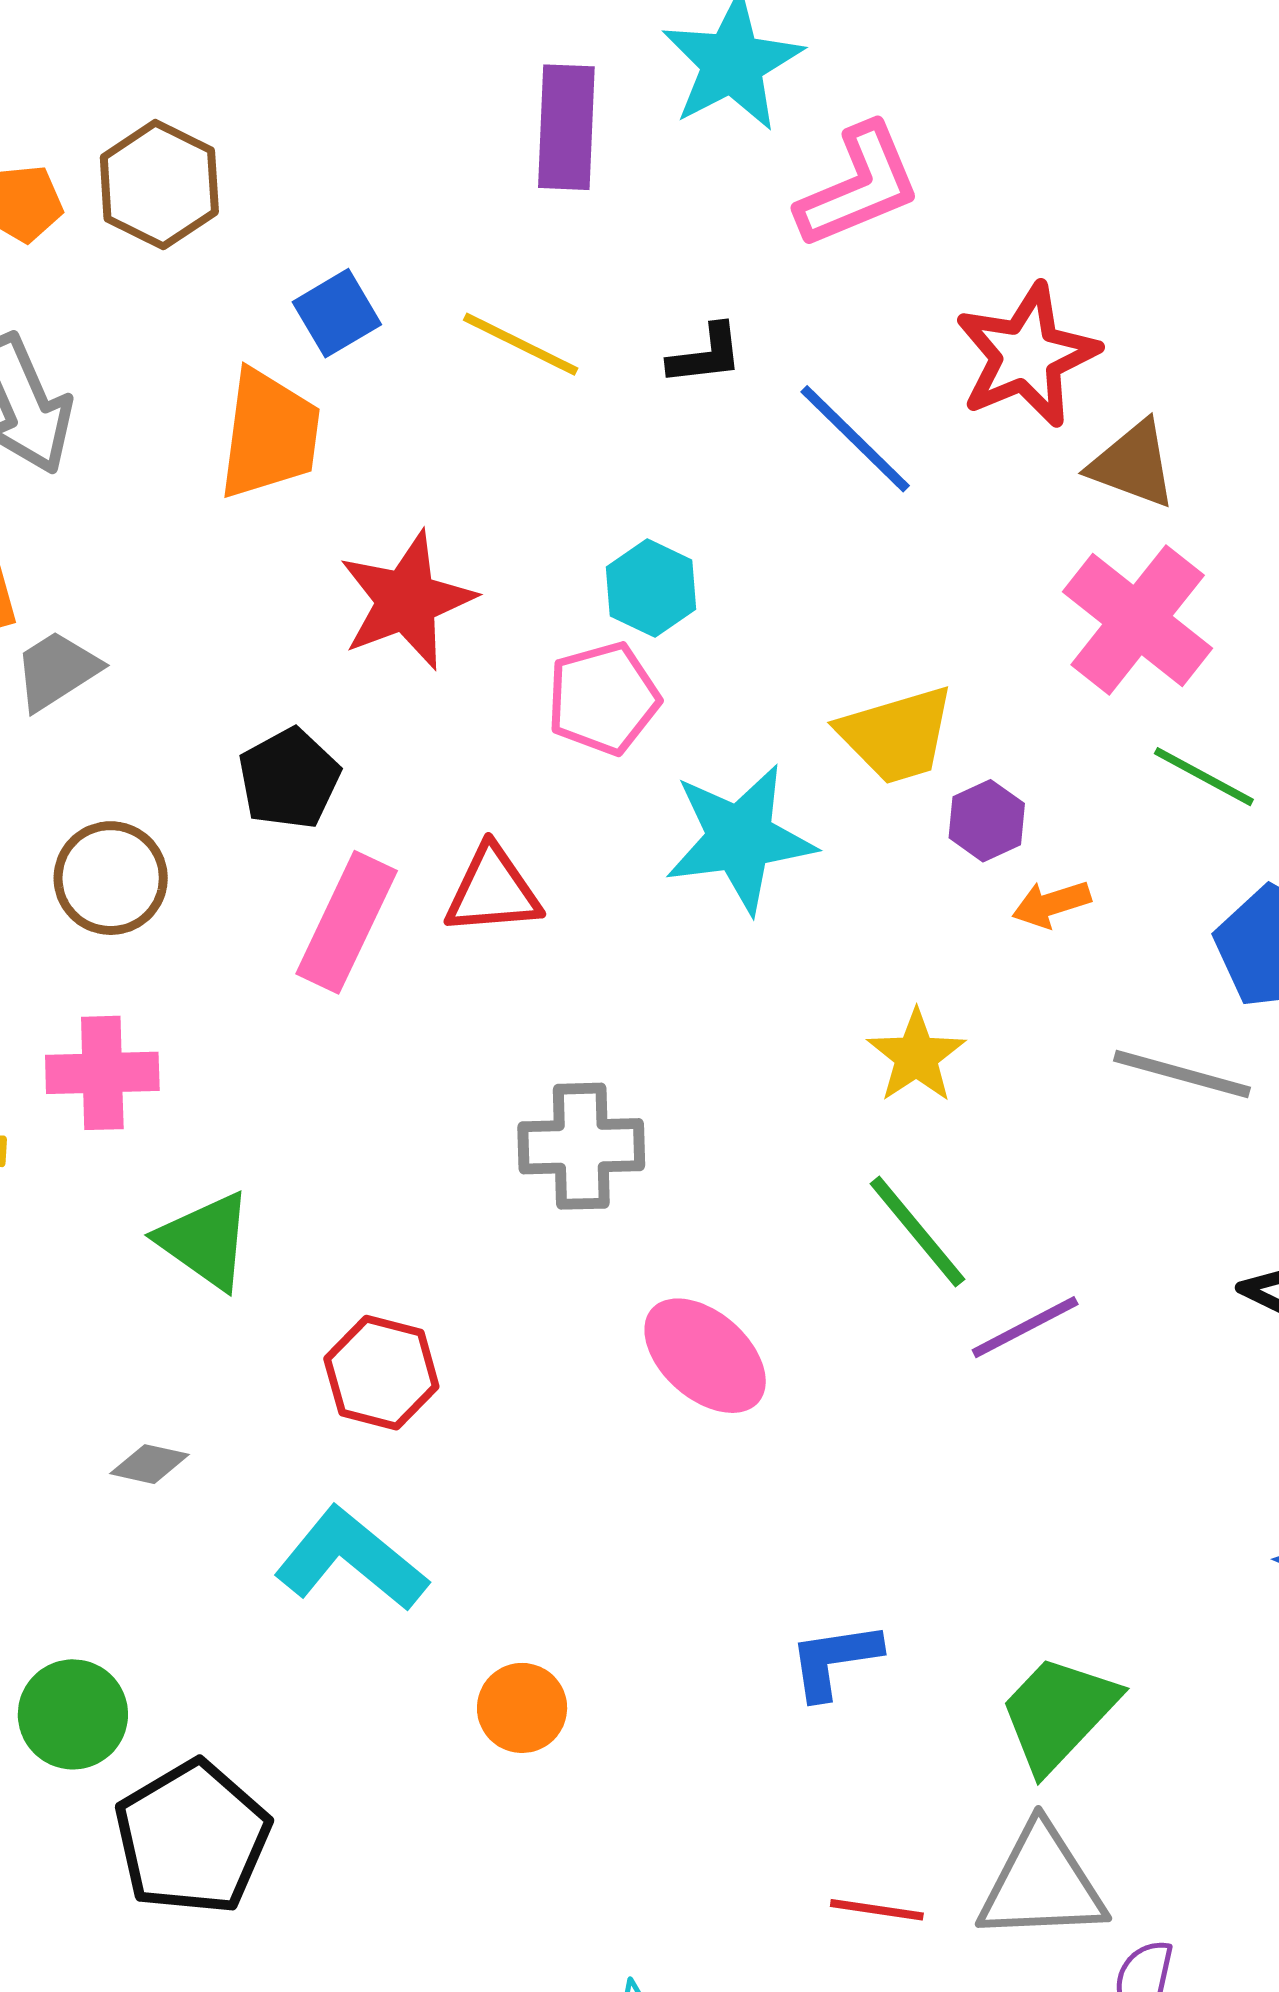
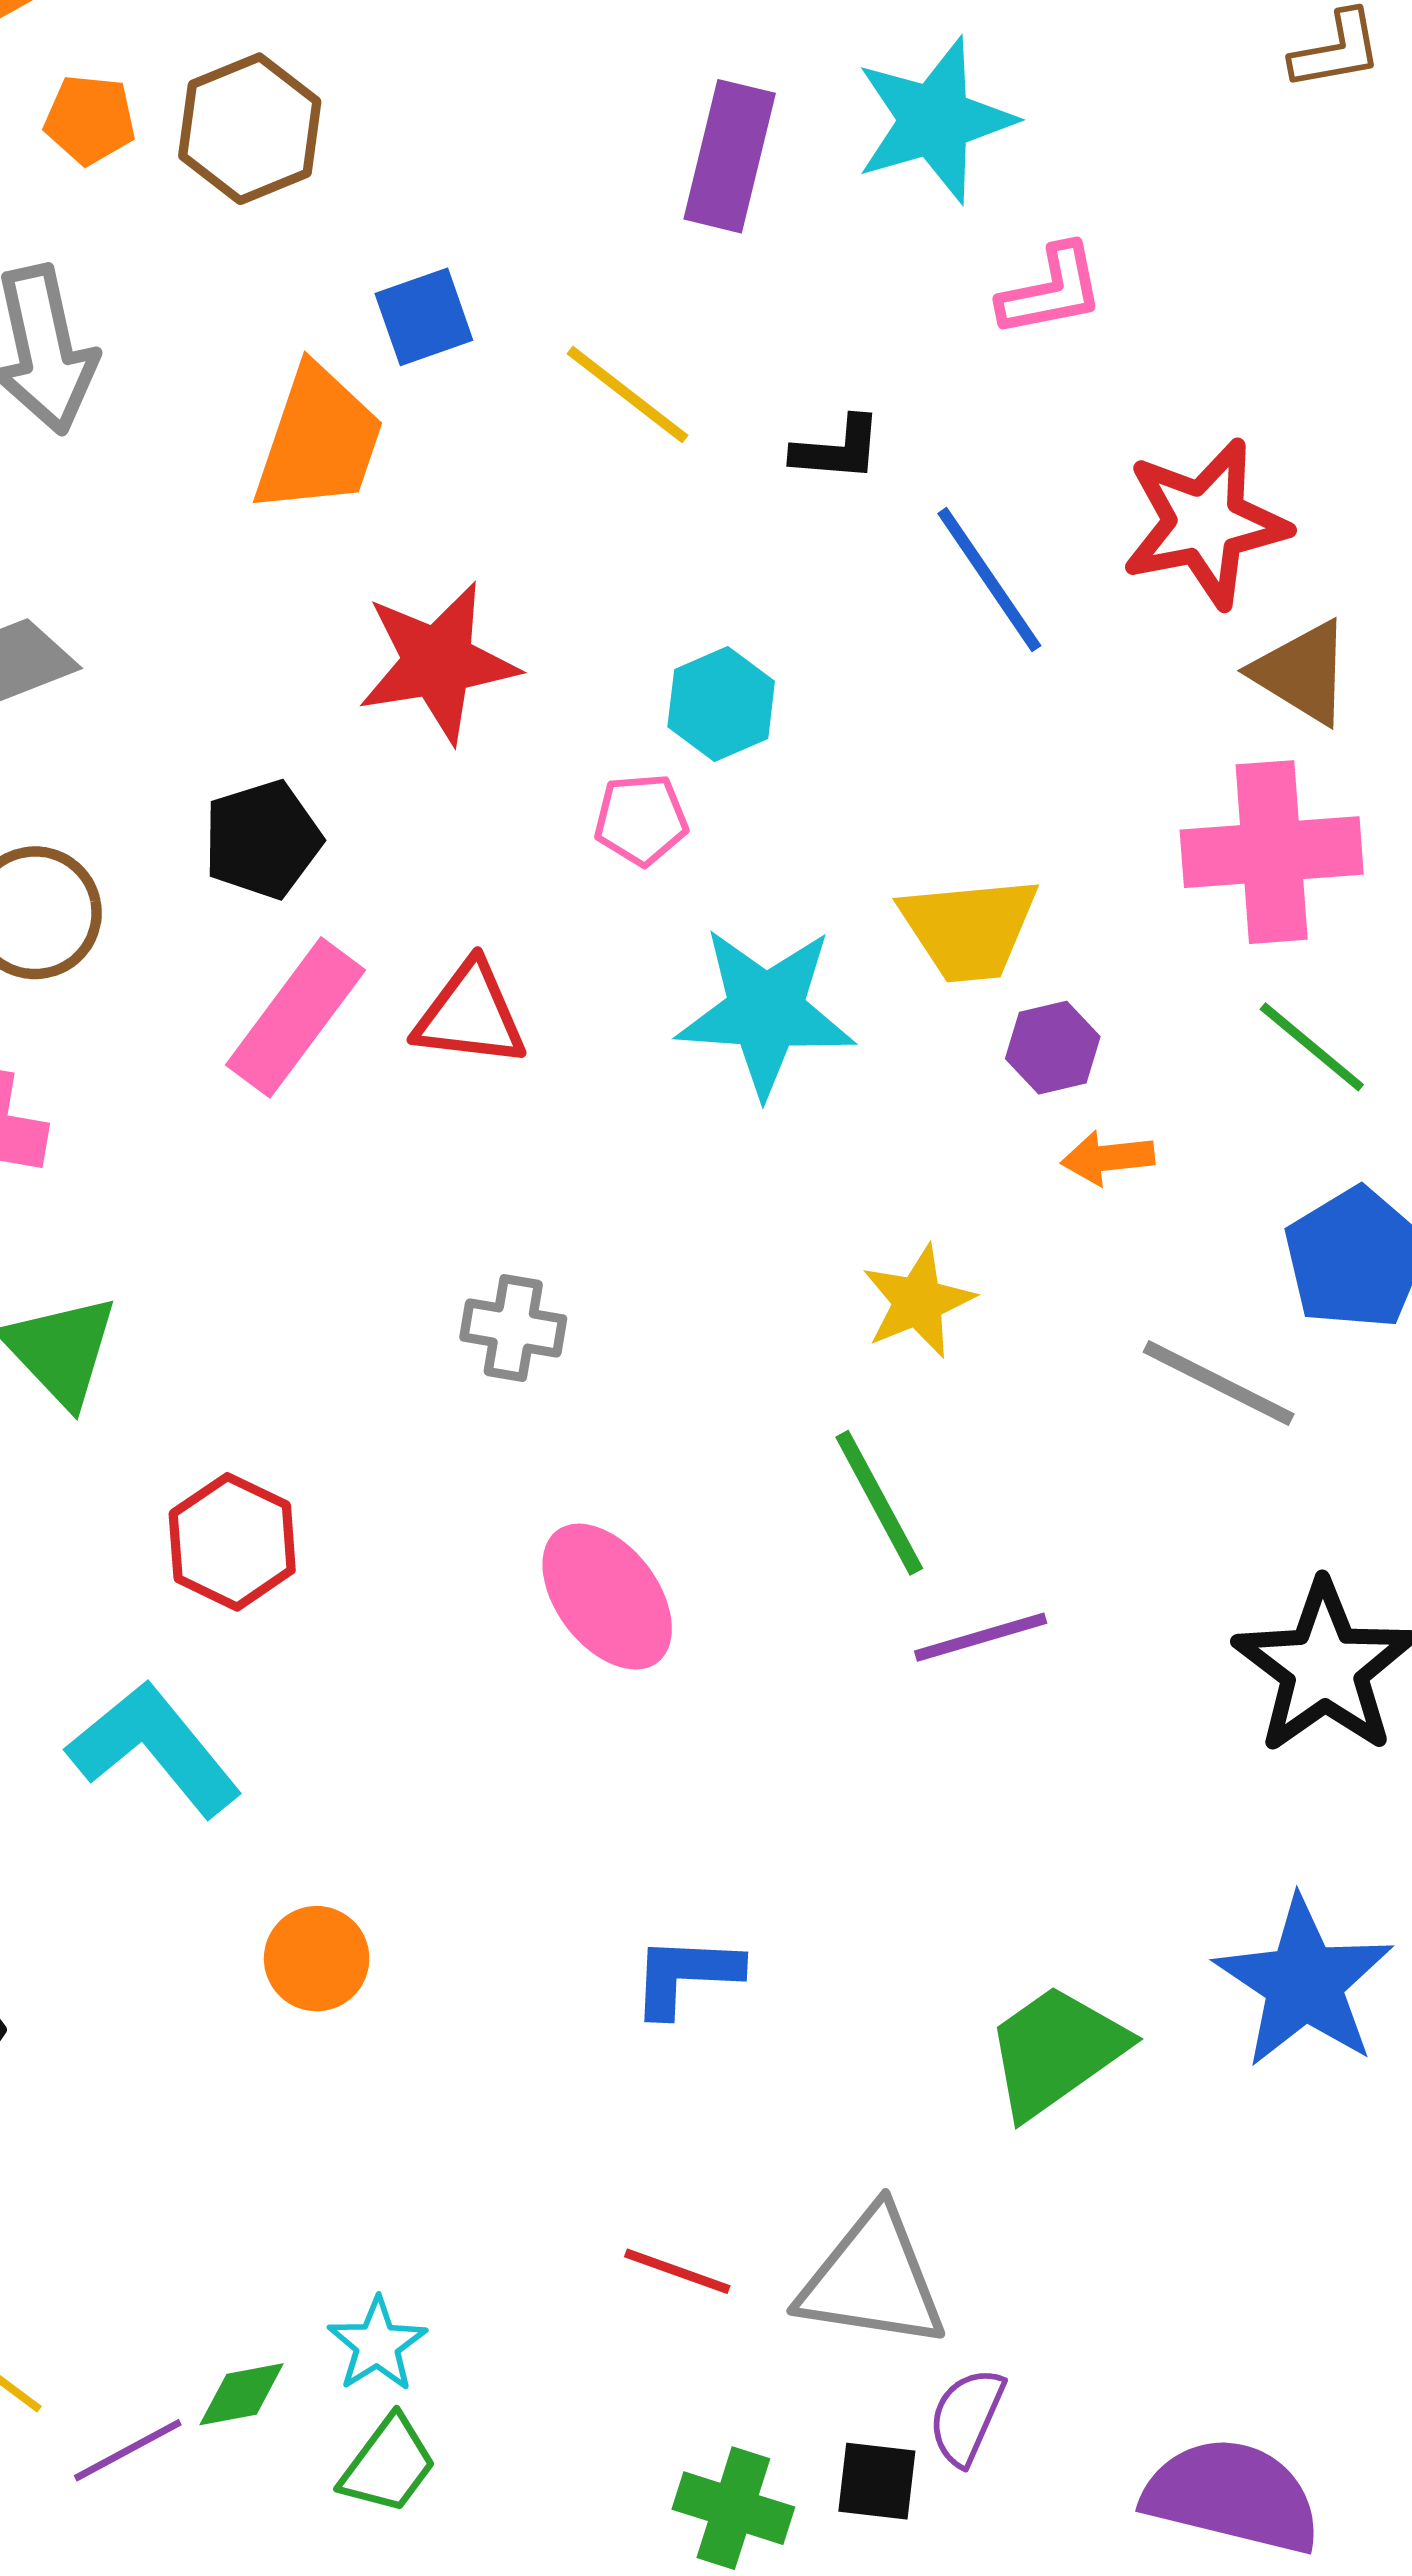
pink L-shape: (859, 186) -> (1051, 291), size x0.7
pink cross: (1138, 620) -> (1272, 852), turned 36
pink pentagon: (603, 698) -> (641, 820), size x0.7
gray cross: (581, 1146) -> (513, 1328), size x0.7
green trapezoid: (1058, 1713) -> (1056, 2051), moved

